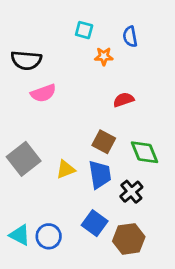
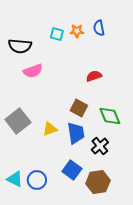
cyan square: (84, 30) -> (57, 34), moved
orange star: (104, 56) -> (77, 31), moved

